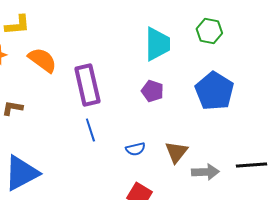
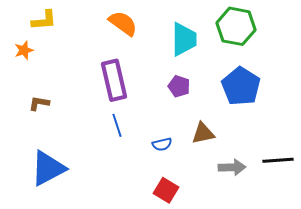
green hexagon: (209, 31) -> (236, 26), size x1.5
orange semicircle: (42, 60) -> (123, 23), moved
brown triangle: (176, 152) -> (203, 133), moved, turned 40

